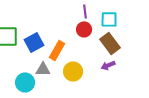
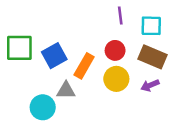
red circle: (84, 29) -> (115, 50), moved
brown rectangle: (110, 43) -> (153, 57), turned -30
yellow circle: (73, 71) -> (116, 79), moved

